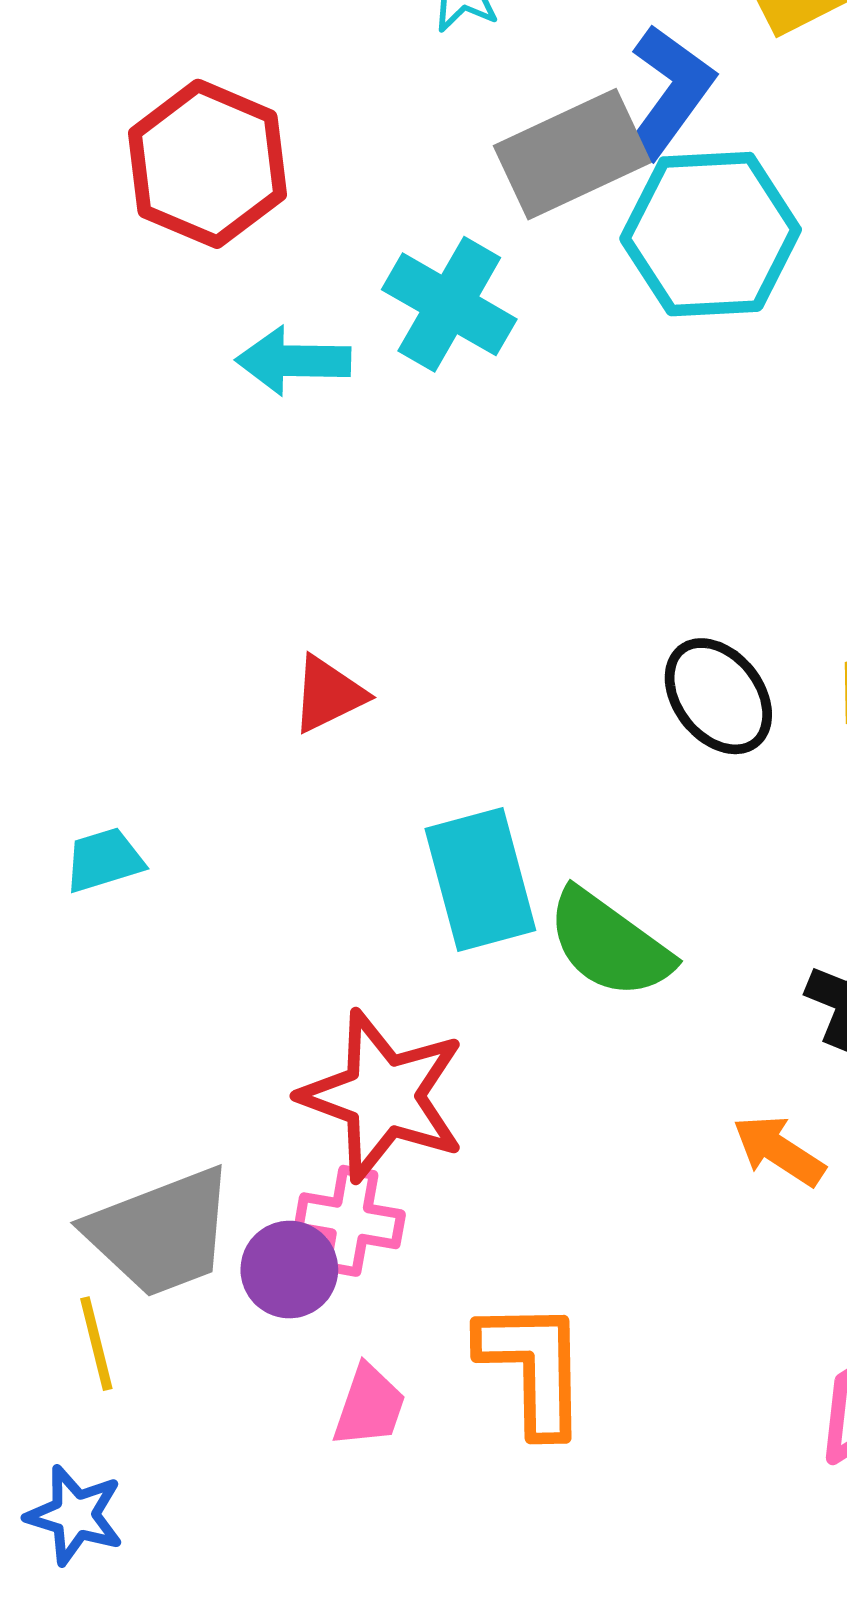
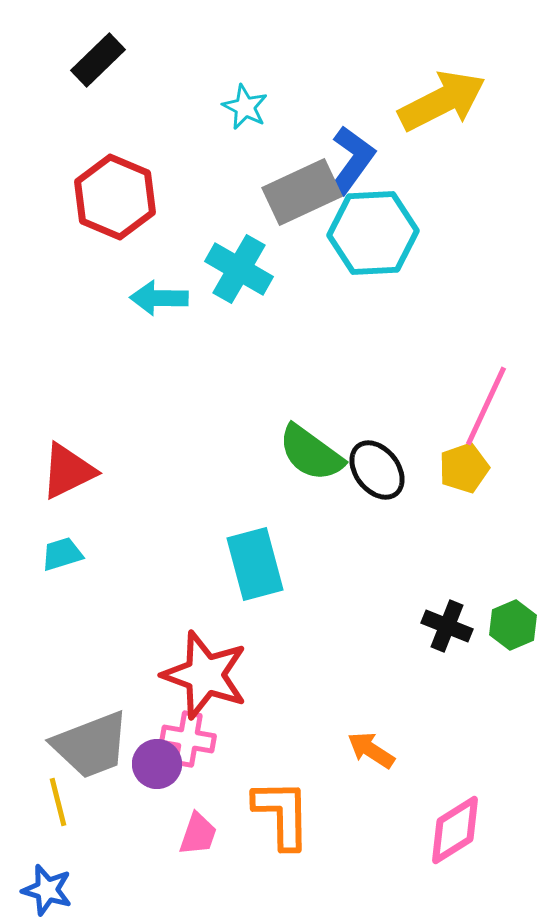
red triangle: (328, 694) -> (68, 471), moved, size x1.4
green semicircle: (609, 944) -> (311, 453), moved
orange arrow: (779, 1151) -> (371, 750), moved

